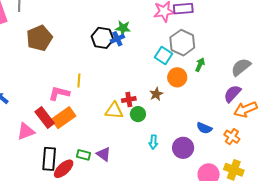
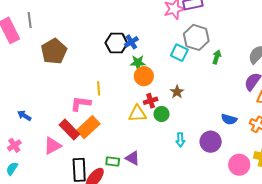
green star: (123, 28) -> (138, 63), moved
orange circle: (177, 77) -> (144, 76), moved

